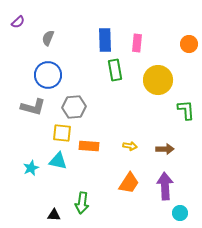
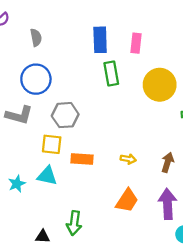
gray semicircle: (48, 38) -> (36, 38), turned 147
brown arrow: (165, 149) -> (167, 162), turned -72

